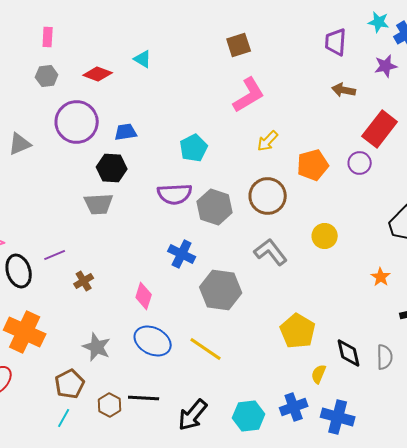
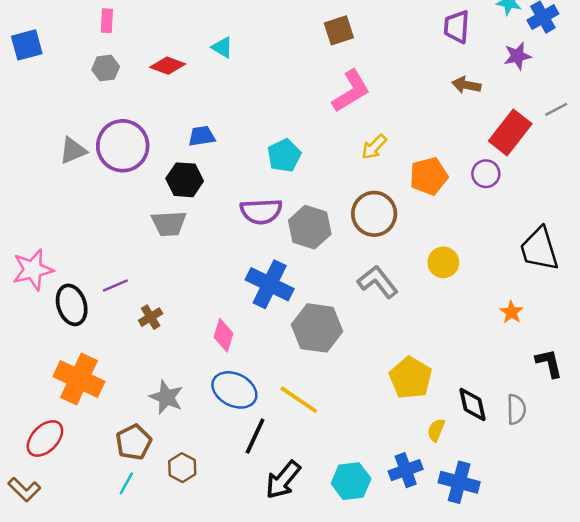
purple circle: (77, 122) -> (123, 146), moved
blue cross: (182, 254) -> (270, 284), size x1.4
black line: (144, 398) -> (255, 436), moved, turned -68

